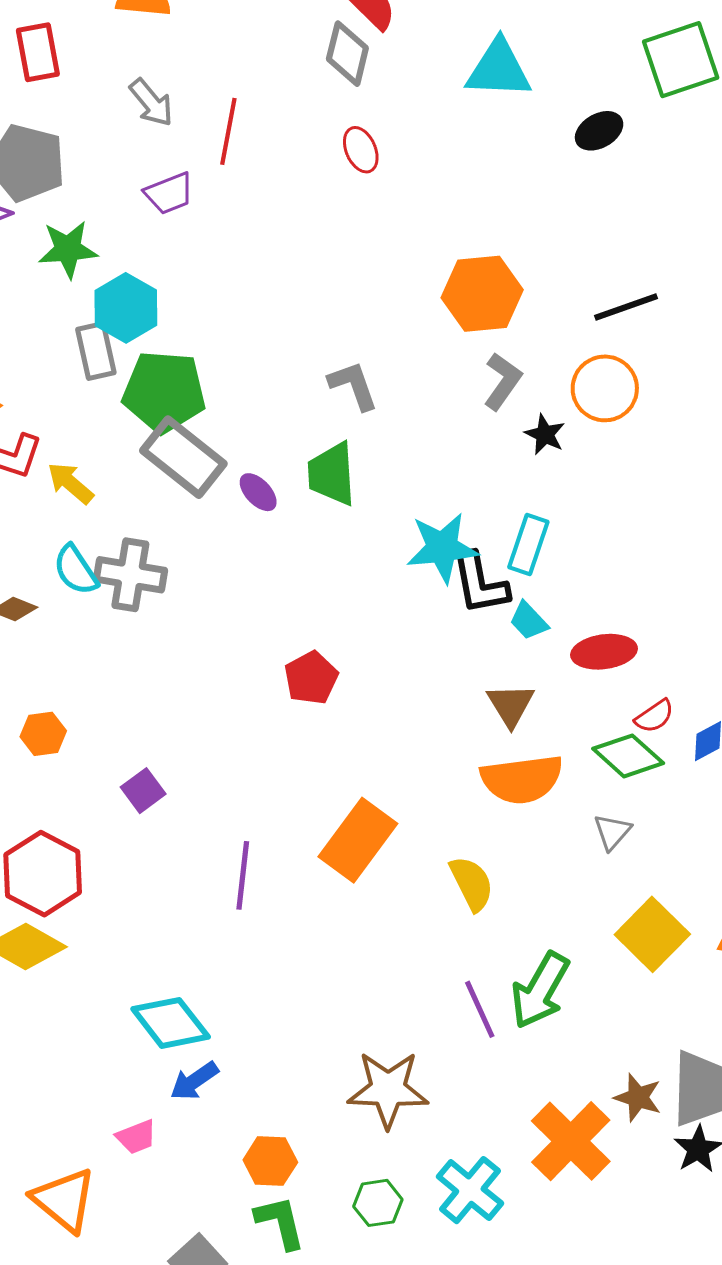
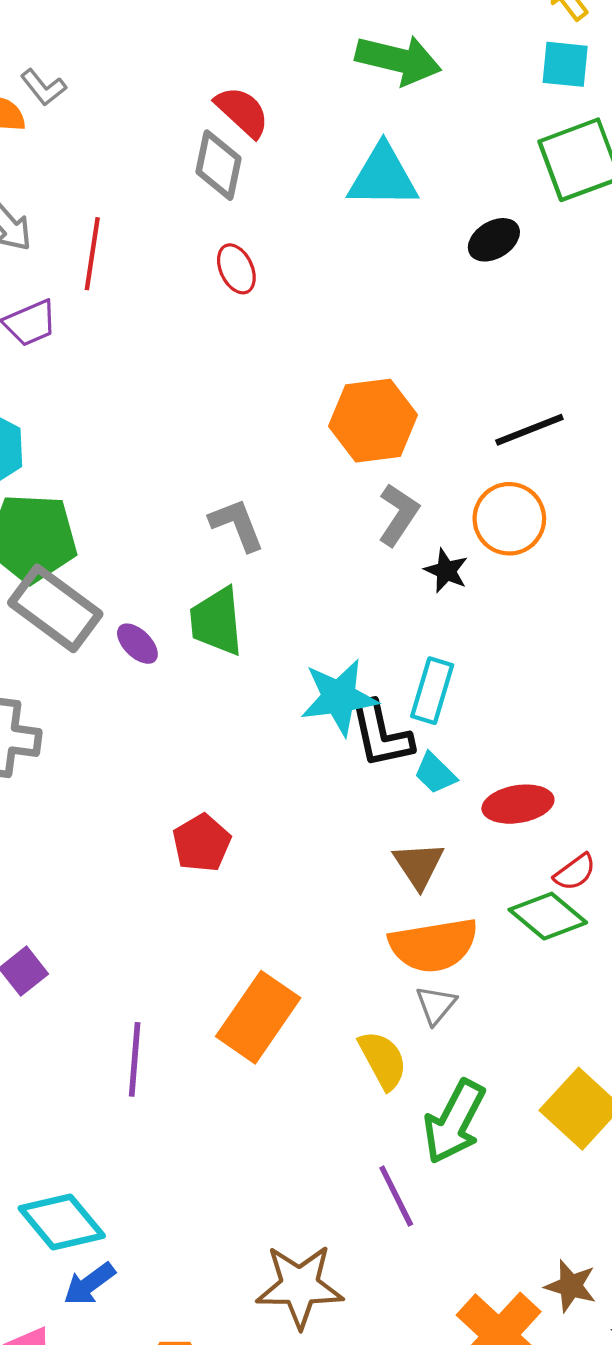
gray triangle: (612, 832) -> (436, 1005), moved
green arrow: (540, 990) -> (454, 1122), moved

